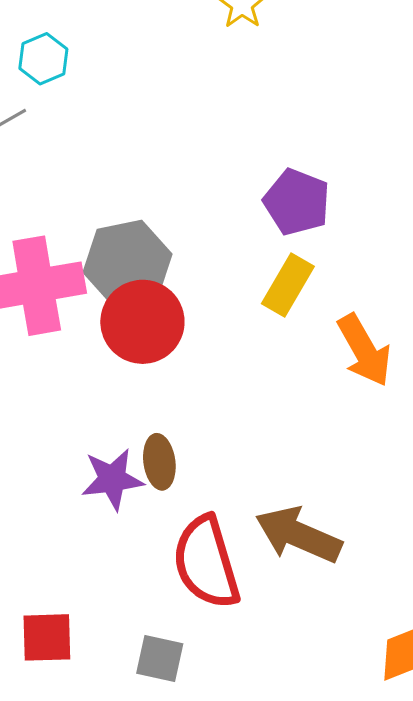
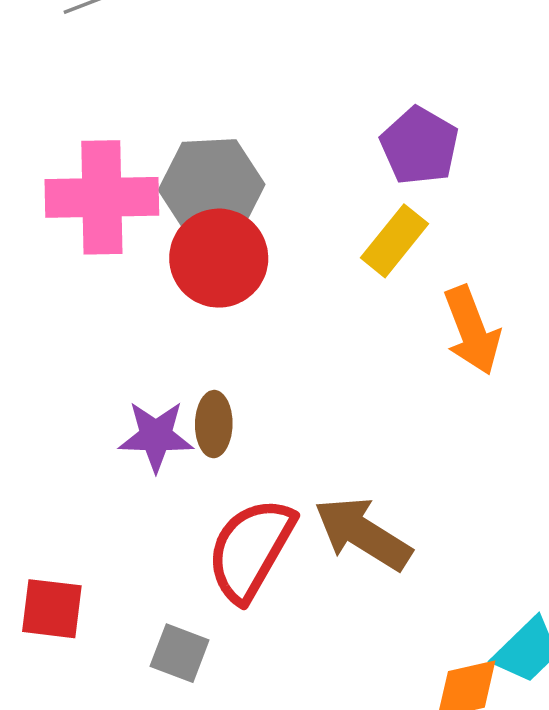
red semicircle: (206, 562) -> (251, 549), turned 38

